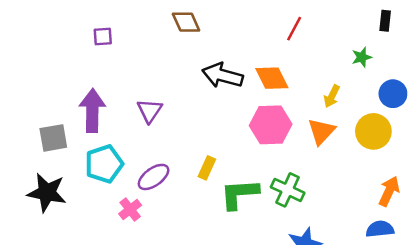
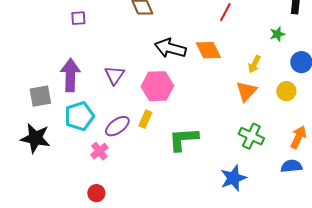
pink hexagon: (271, 125) -> (157, 86), moved
yellow circle: (373, 131) -> (286, 91), size x0.7
yellow rectangle: (207, 168) -> (145, 119), moved
green cross: (288, 190) -> (251, 136), moved

